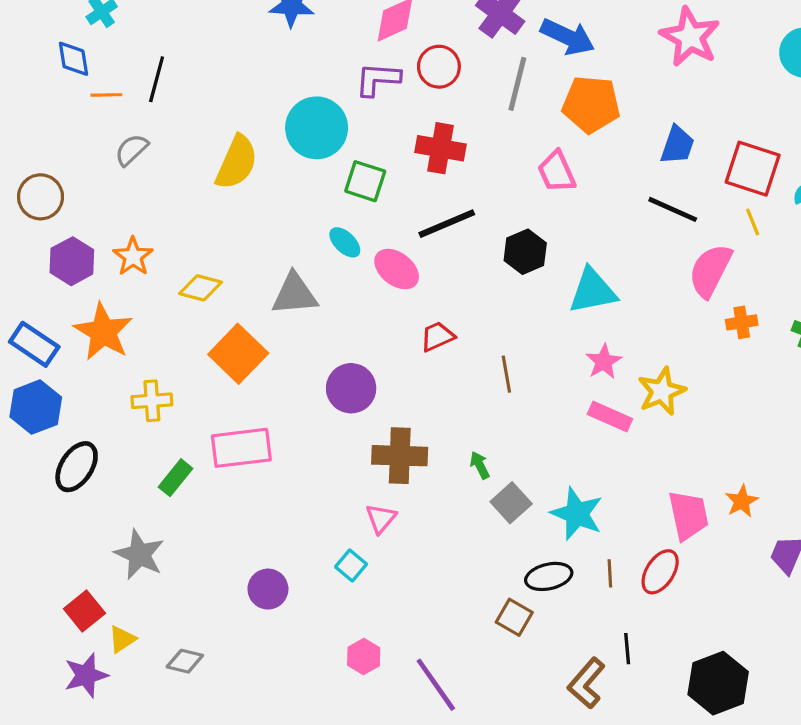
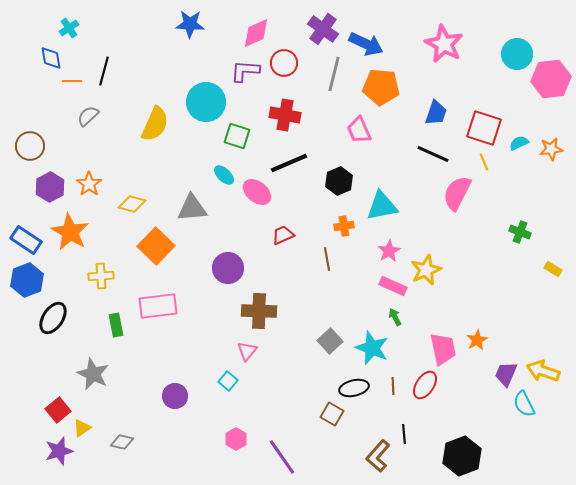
orange cross: (742, 322) -> (344, 226), moved
green arrow: (480, 465) -> (395, 317), moved
green rectangle: (175, 478) -> (116, 325), turned -50

